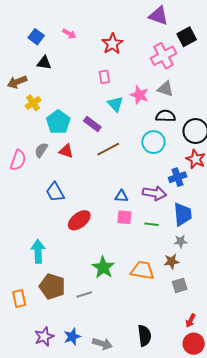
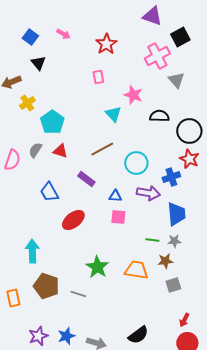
black triangle: (44, 63) -> (38, 63), turned 42
gray triangle: (165, 89) -> (176, 80), moved, turned 30
cyan triangle: (115, 104) -> (113, 114), moved
purple rectangle: (92, 124) -> (86, 179), moved
cyan circle: (153, 142) -> (136, 163), moved
green line: (151, 224) -> (152, 240), moved
gray line: (84, 295) -> (78, 294), turned 35
black semicircle: (144, 336) -> (138, 335), turned 60

